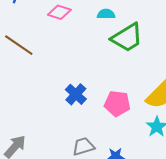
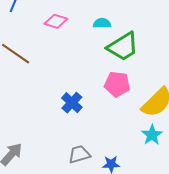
pink pentagon: (117, 103) -> (117, 84), moved

